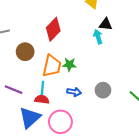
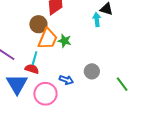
brown circle: (25, 52) -> (38, 24), moved
blue arrow: (74, 92) -> (66, 80), moved
blue triangle: (30, 118) -> (17, 84), turned -30

